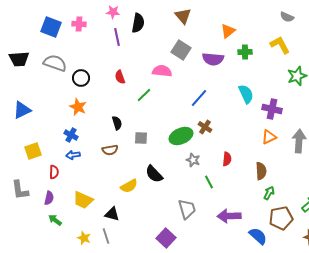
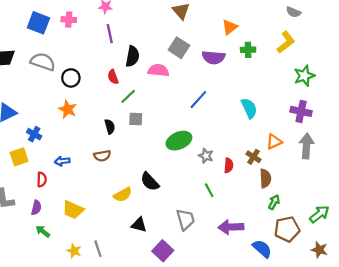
black semicircle: (138, 23) -> (132, 56), moved
yellow L-shape: (280, 45) -> (286, 42), turned 80
cyan semicircle: (246, 94) -> (249, 108), moved
green line: (144, 95) -> (128, 96), moved
purple cross: (272, 109) -> (301, 111), moved
brown cross: (205, 127) -> (253, 157), moved
blue cross: (71, 135) -> (34, 134), moved
gray square: (141, 138) -> (136, 119), moved
gray star: (193, 160) -> (206, 156), moved
black triangle: (112, 214) -> (139, 225), moved

